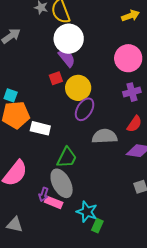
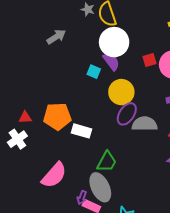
red square: (56, 78) -> (150, 60), moved
cyan square: (11, 95) -> (94, 72), moved
gray semicircle: (105, 136) -> (145, 124), moved

